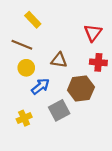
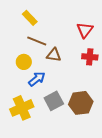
brown line: (22, 45) -> (37, 41), moved
brown hexagon: (81, 89) -> (81, 103), moved
yellow cross: (24, 118) -> (22, 108), size x1.6

